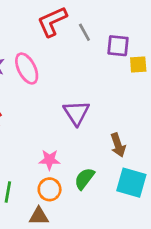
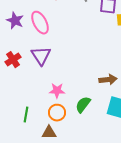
purple triangle: (76, 113) -> (41, 56), moved
brown arrow: (118, 145) -> (108, 80), turned -78

